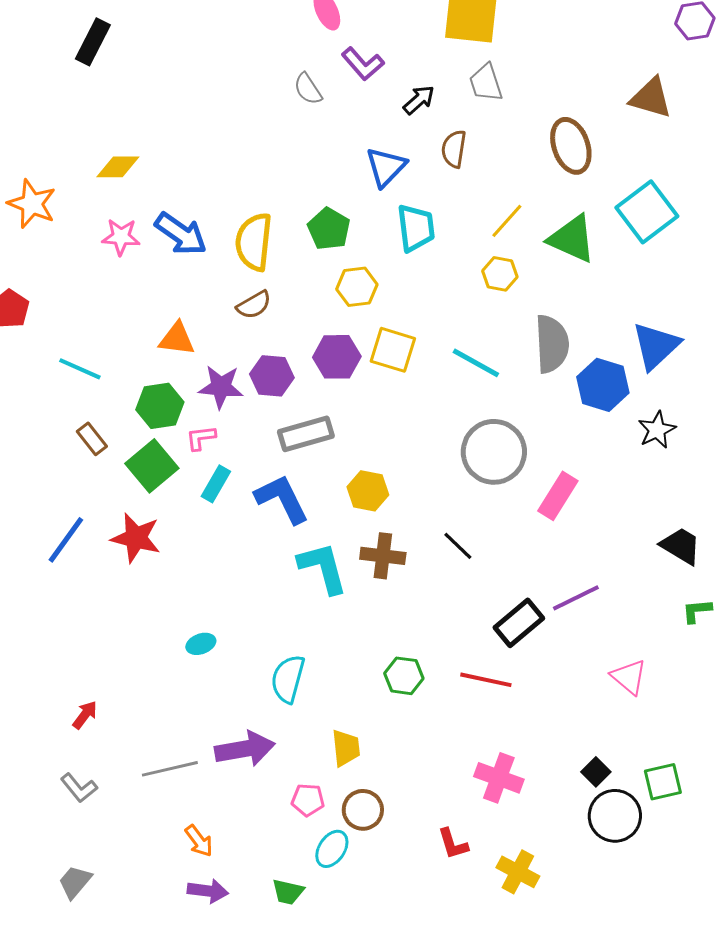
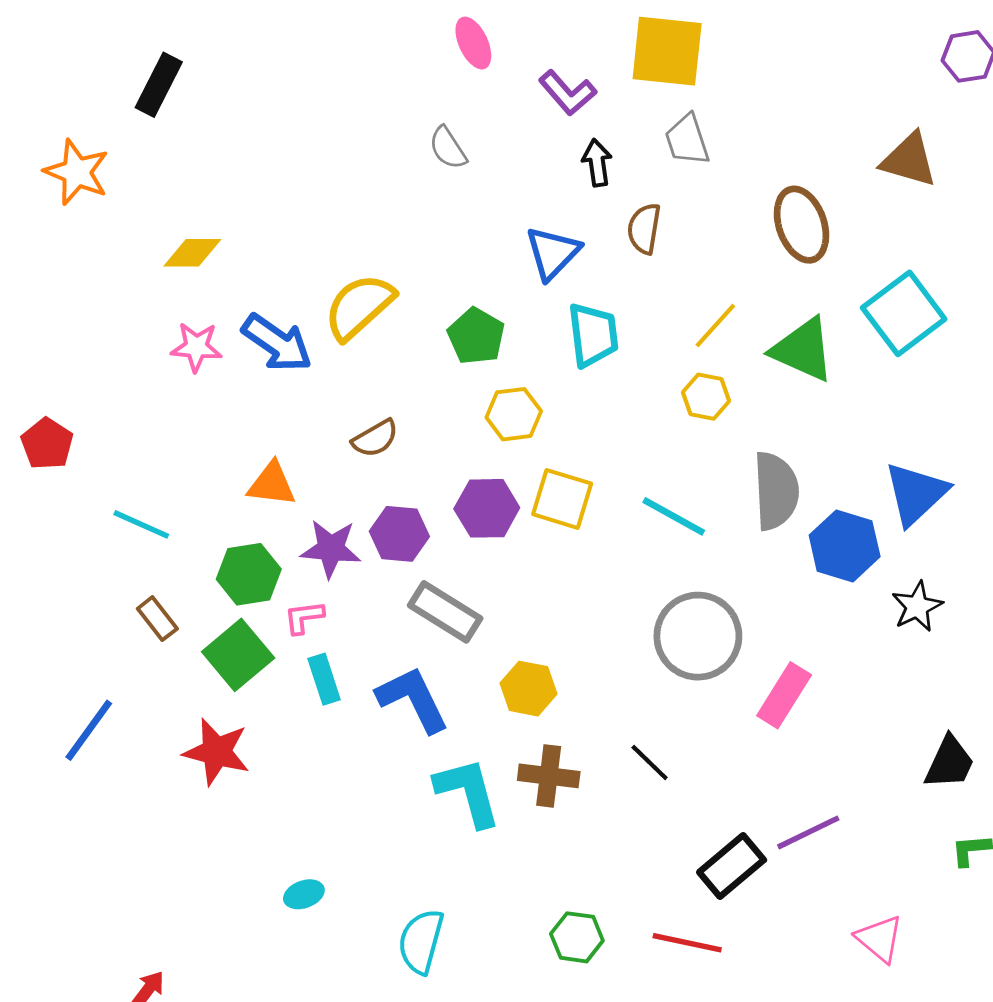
purple L-shape: (363, 64) -> (568, 93), moved
black arrow: (419, 100) -> (597, 163), turned -56
orange star: (32, 204) -> (77, 172), moved
yellow semicircle: (254, 242) -> (359, 307), moved, turned 42
gray rectangle: (306, 434) -> (445, 612), turned 48
cyan rectangle: (216, 484) -> (324, 679), turned -48
blue line: (66, 540) -> (89, 730), moved
black trapezoid: (681, 546) -> (949, 762), turned 84

